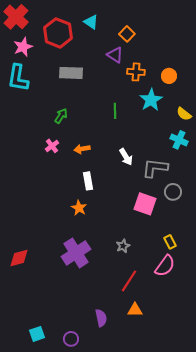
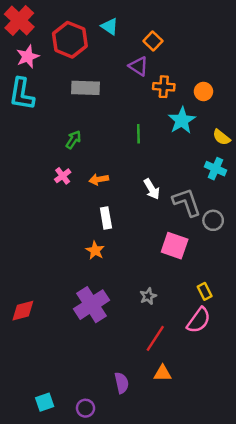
gray L-shape: (155, 168) -> (187, 202), turned 64
gray circle: (173, 192) -> (213, 220), moved

